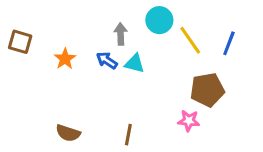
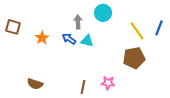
yellow line: (190, 40) -> (137, 31), moved
blue line: (229, 43) -> (159, 28), moved
pink star: (189, 121) -> (108, 83), moved
brown semicircle: (68, 133) -> (35, 84), moved

